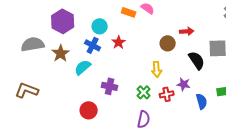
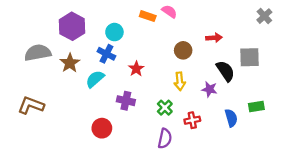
red star: (119, 42) -> (136, 69), moved
brown circle: (168, 43) -> (183, 50), moved
purple star: (184, 84) -> (209, 89), moved
red cross: (167, 94) -> (192, 120), moved

